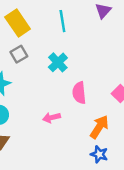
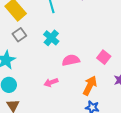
pink semicircle: (79, 93) -> (71, 60), turned 90

